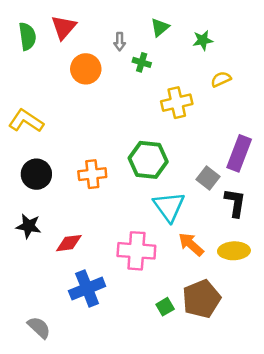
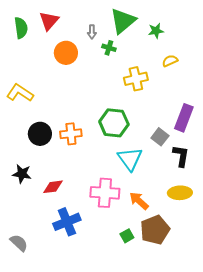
green triangle: (160, 27) -> (123, 21), size x1.8
black circle: (36, 174) -> (40, 134), moved
orange arrow: (191, 244) -> (139, 201), moved
gray semicircle: (39, 327) -> (19, 243), moved

